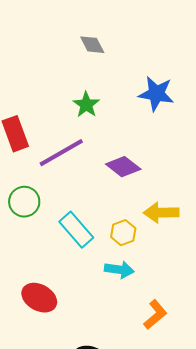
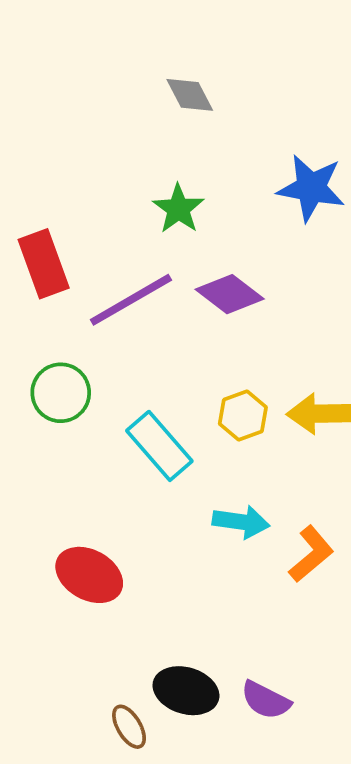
purple diamond: (123, 167) -> (230, 294), moved
yellow hexagon: (123, 233) -> (243, 416), moved
orange L-shape: (155, 315) -> (311, 554), moved

